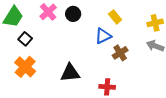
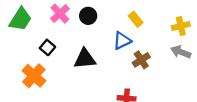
black square: (25, 39) -> (47, 47), moved
black triangle: (70, 73) -> (85, 59), moved

